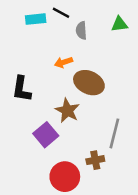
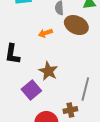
brown ellipse: (89, 83) -> (76, 25), moved

